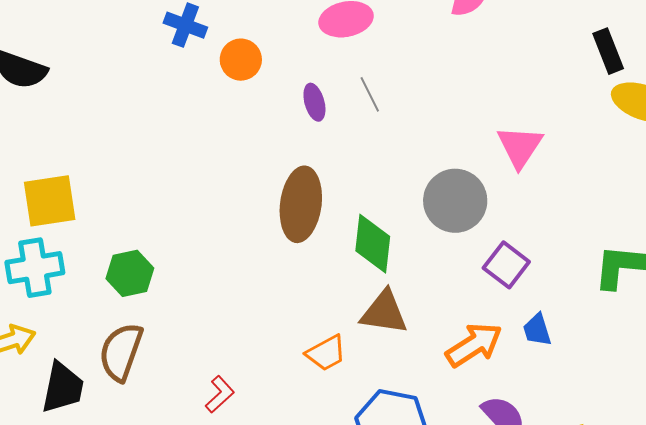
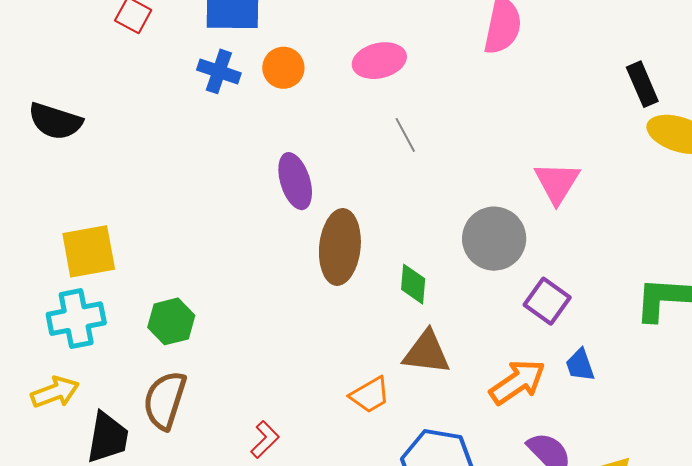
orange circle: (241, 60) -> (283, 68), moved
purple ellipse: (314, 102) -> (295, 181), moved, size x1.5
green diamond: (373, 244) -> (413, 284), size x0.7

